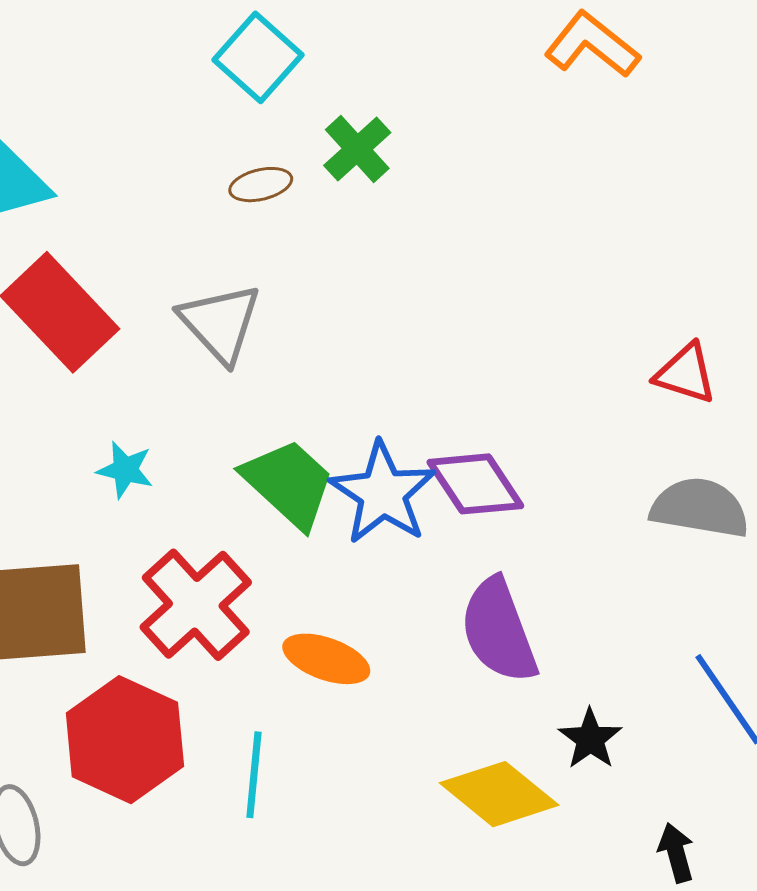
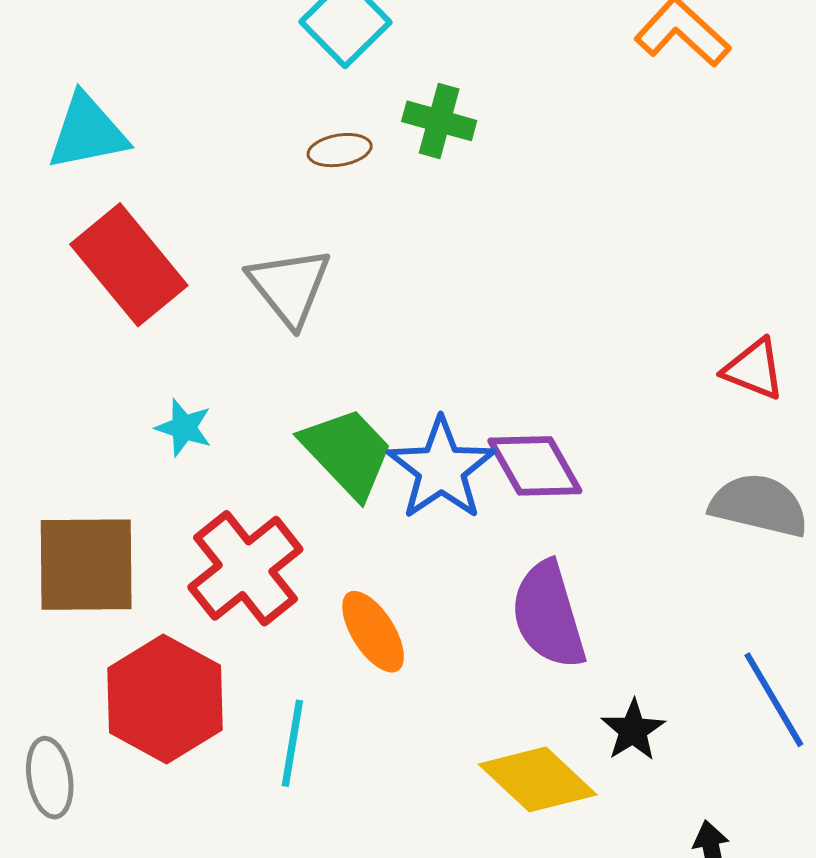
green cross: (357, 149) -> (439, 121), turned -36
orange ellipse: (326, 659) -> (373, 632), turned 34

